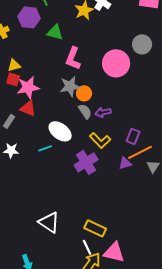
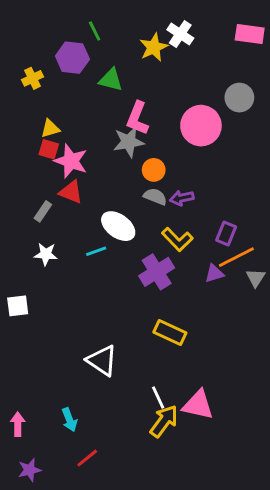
gray star: (70, 86) -> (129, 142), moved
pink star: (28, 87) -> (71, 161), turned 30
gray semicircle: (85, 111) -> (155, 197), turned -35
yellow rectangle: (95, 228) -> (170, 332), moved

